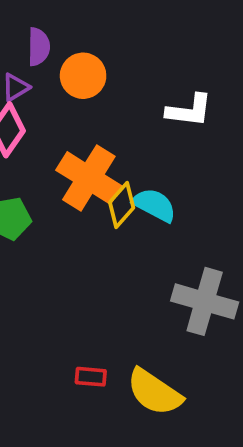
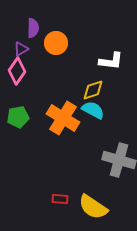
orange cross: (89, 178) -> (63, 118), moved
yellow diamond: (122, 205) -> (93, 90), moved, turned 30

